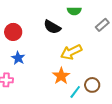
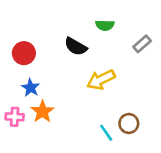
orange star: (61, 76) -> (42, 112), moved
cyan line: (75, 92) -> (106, 133), turned -72

